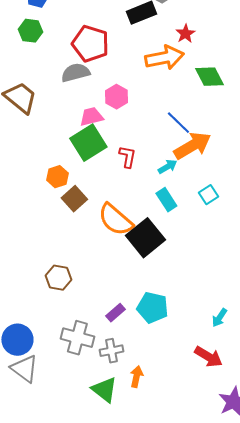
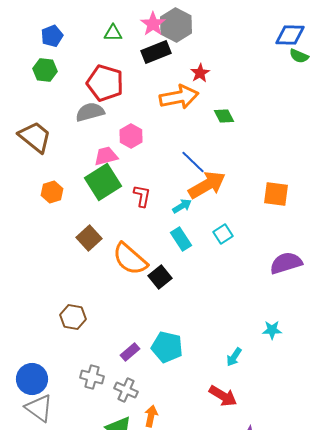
green diamond: (209, 77) -> (224, 116), size x0.7
orange hexagon: (57, 177) -> (52, 192), moved
black square: (145, 238) -> (160, 277), size x0.6
gray cross: (77, 338) -> (92, 377), size x0.7
gray cross: (111, 351) -> (126, 390), turned 35

